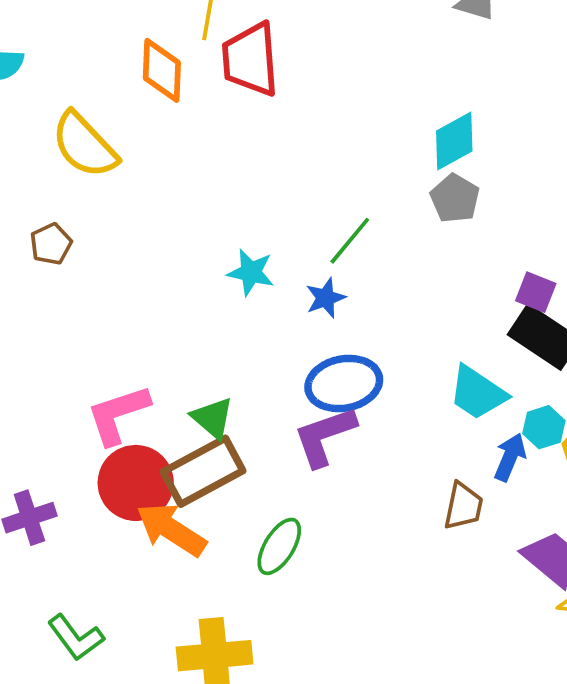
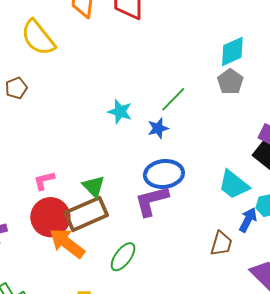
pink L-shape: (118, 415) -> (44, 181), size x0.6

